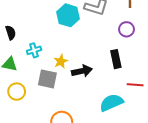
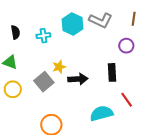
cyan cross: (34, 50) -> (43, 36), moved
gray square: (47, 79) -> (44, 82), turned 30
red line: (135, 85) -> (127, 100), turned 42

